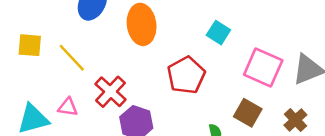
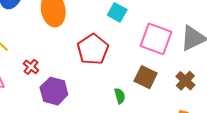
red cross: (110, 92) -> (31, 67), size x0.6

